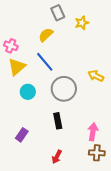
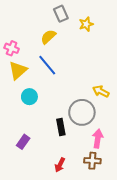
yellow arrow: (96, 76) -> (101, 91), moved
gray circle: (64, 89) -> (82, 112), moved
brown cross: (97, 153) -> (92, 161), moved

